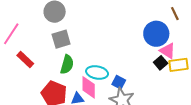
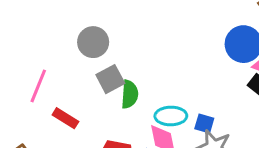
green semicircle: (67, 64) -> (130, 94), moved

